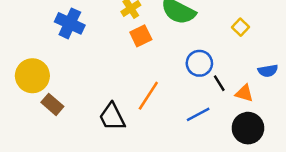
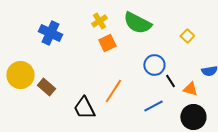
brown rectangle: (52, 104) -> (46, 87), moved

